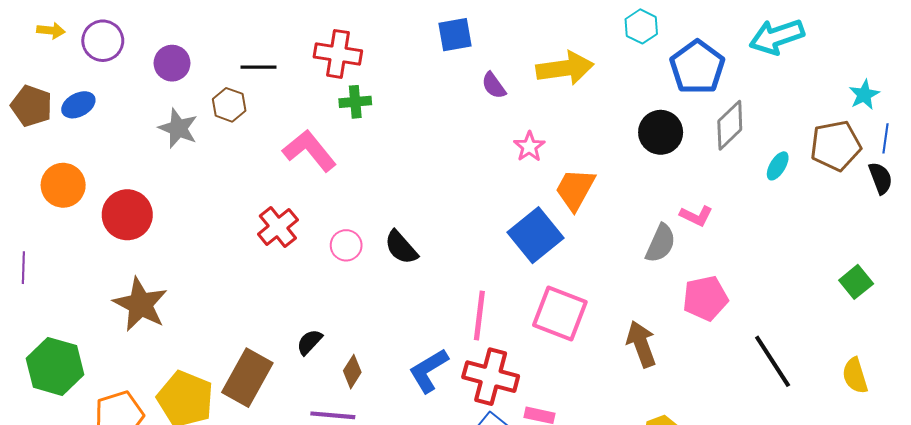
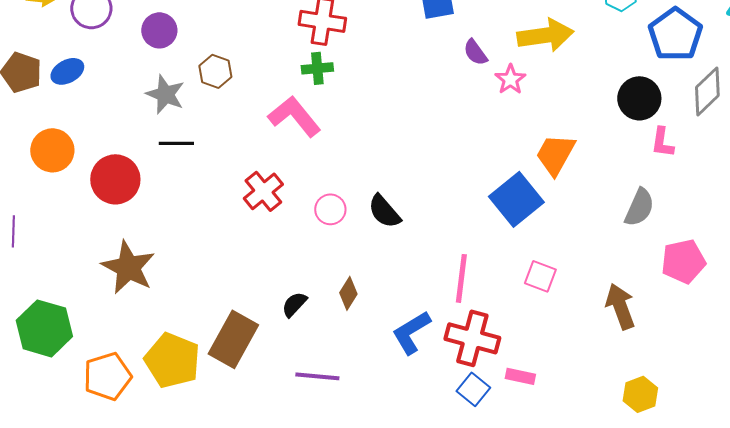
black line: (259, 67) -> (176, 143), moved
green cross: (355, 102) -> (317, 68), moved
pink star: (529, 147) -> (510, 79), moved
pink L-shape: (696, 216) -> (662, 142), moved, turned 72
pink square: (560, 314) -> (540, 276), size x0.6
brown diamond: (352, 372) -> (348, 293), moved

